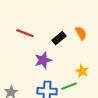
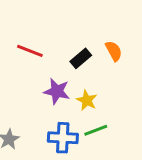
purple star: (43, 60) -> (57, 91), turned 30
yellow star: (82, 71) -> (87, 100), moved

